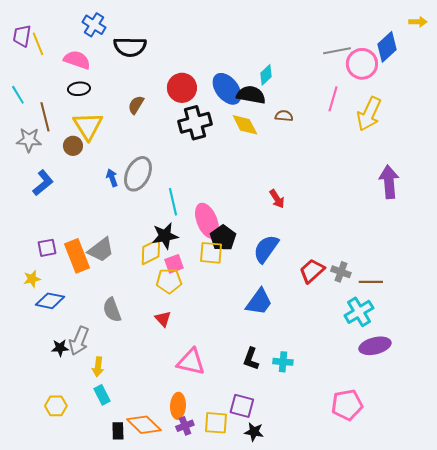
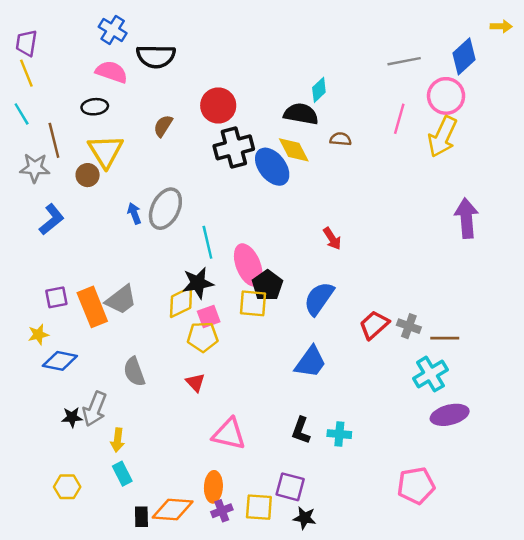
yellow line: (38, 44) -> (26, 73), moved
pink semicircle: (77, 60) -> (112, 72), moved
pink circle: (362, 64) -> (446, 96), moved
blue ellipse: (227, 89) -> (272, 167), moved
orange diamond: (144, 425) -> (173, 510), turned -40

